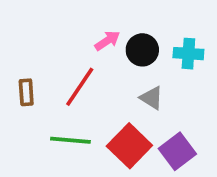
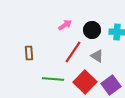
pink arrow: (107, 41) -> (65, 25), moved
red line: (80, 87) -> (73, 52), moved

